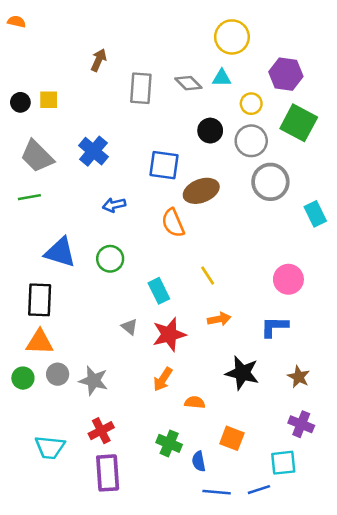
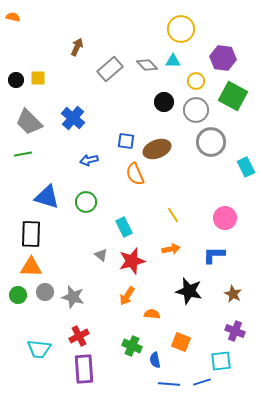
gray rectangle: (141, 88) -> (110, 69), turned 45
blue square: (164, 165) -> (126, 141), moved, size x0.7
yellow line: (208, 275) -> (173, 215), moved

